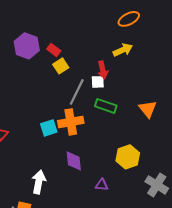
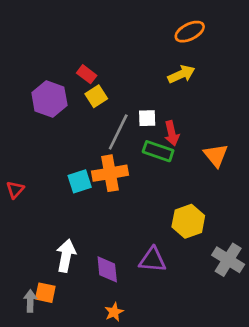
purple hexagon: (27, 46) -> (49, 99), moved
red arrow: (103, 70) -> (172, 133), moved
purple diamond: (74, 161) -> (107, 269), moved
purple triangle: (102, 185) -> (153, 260), size x1.5

